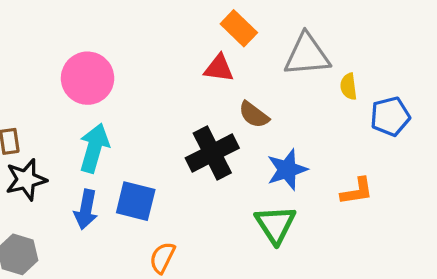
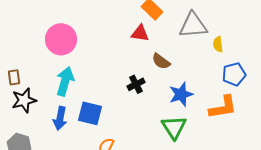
blue pentagon: (390, 116) -> (234, 74), moved
black cross: (212, 153) -> (136, 84), size x0.6
orange L-shape: (357, 191) -> (223, 107), size x1.4

